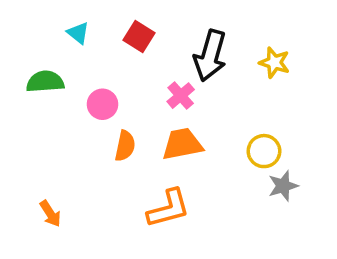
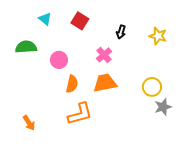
black arrow: (210, 56) -> (121, 32), size x0.5
orange L-shape: (168, 208) -> (80, 114), moved

